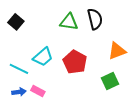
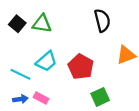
green triangle: (69, 22) -> (42, 24), moved
green square: (110, 81) -> (100, 97), moved

